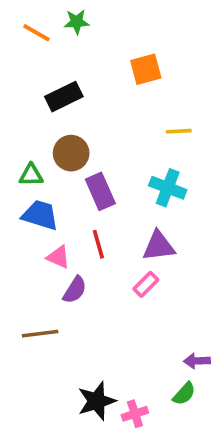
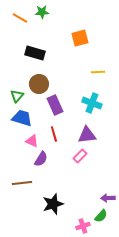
black rectangle: (64, 97) -> (35, 53), turned 42
green triangle: (31, 175) -> (17, 96), turned -48
black star: (97, 401) -> (53, 204), moved
pink cross: (135, 414) -> (83, 226), moved

